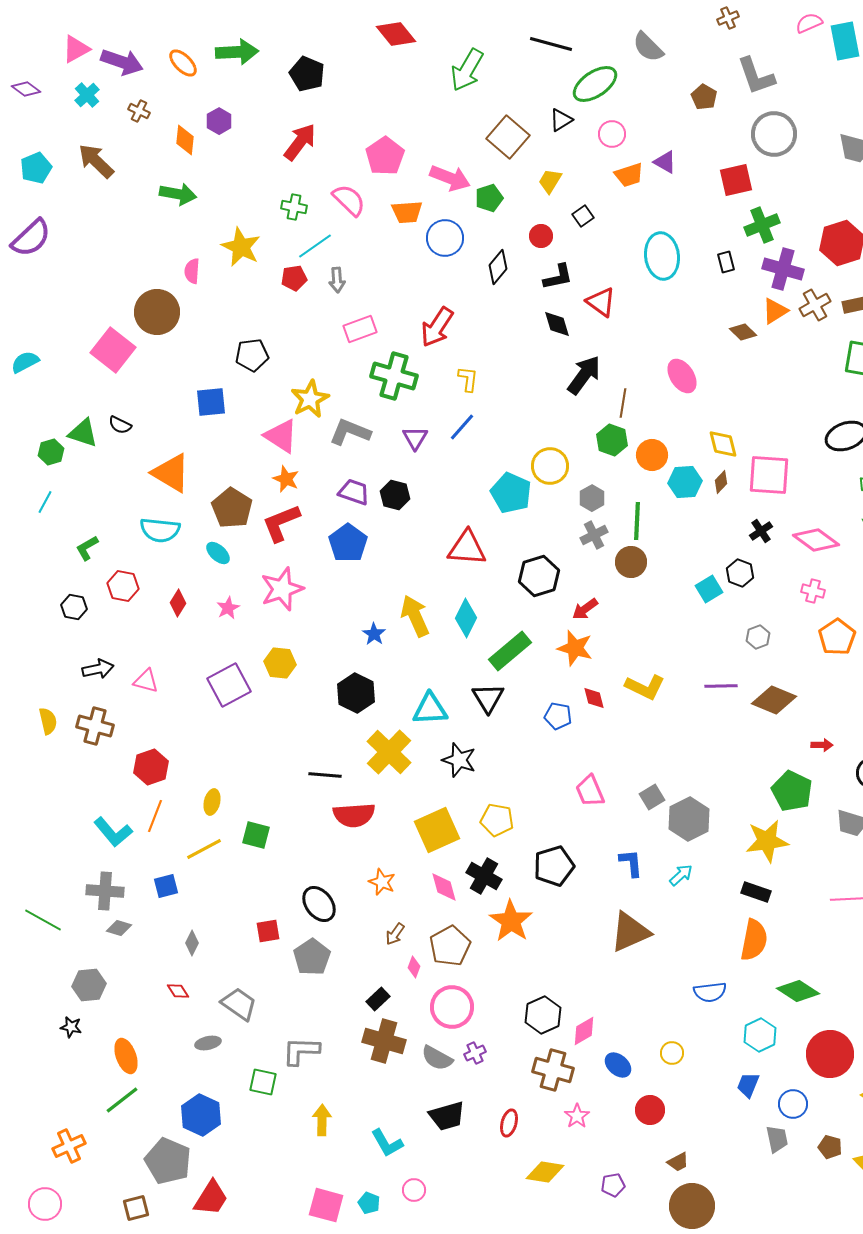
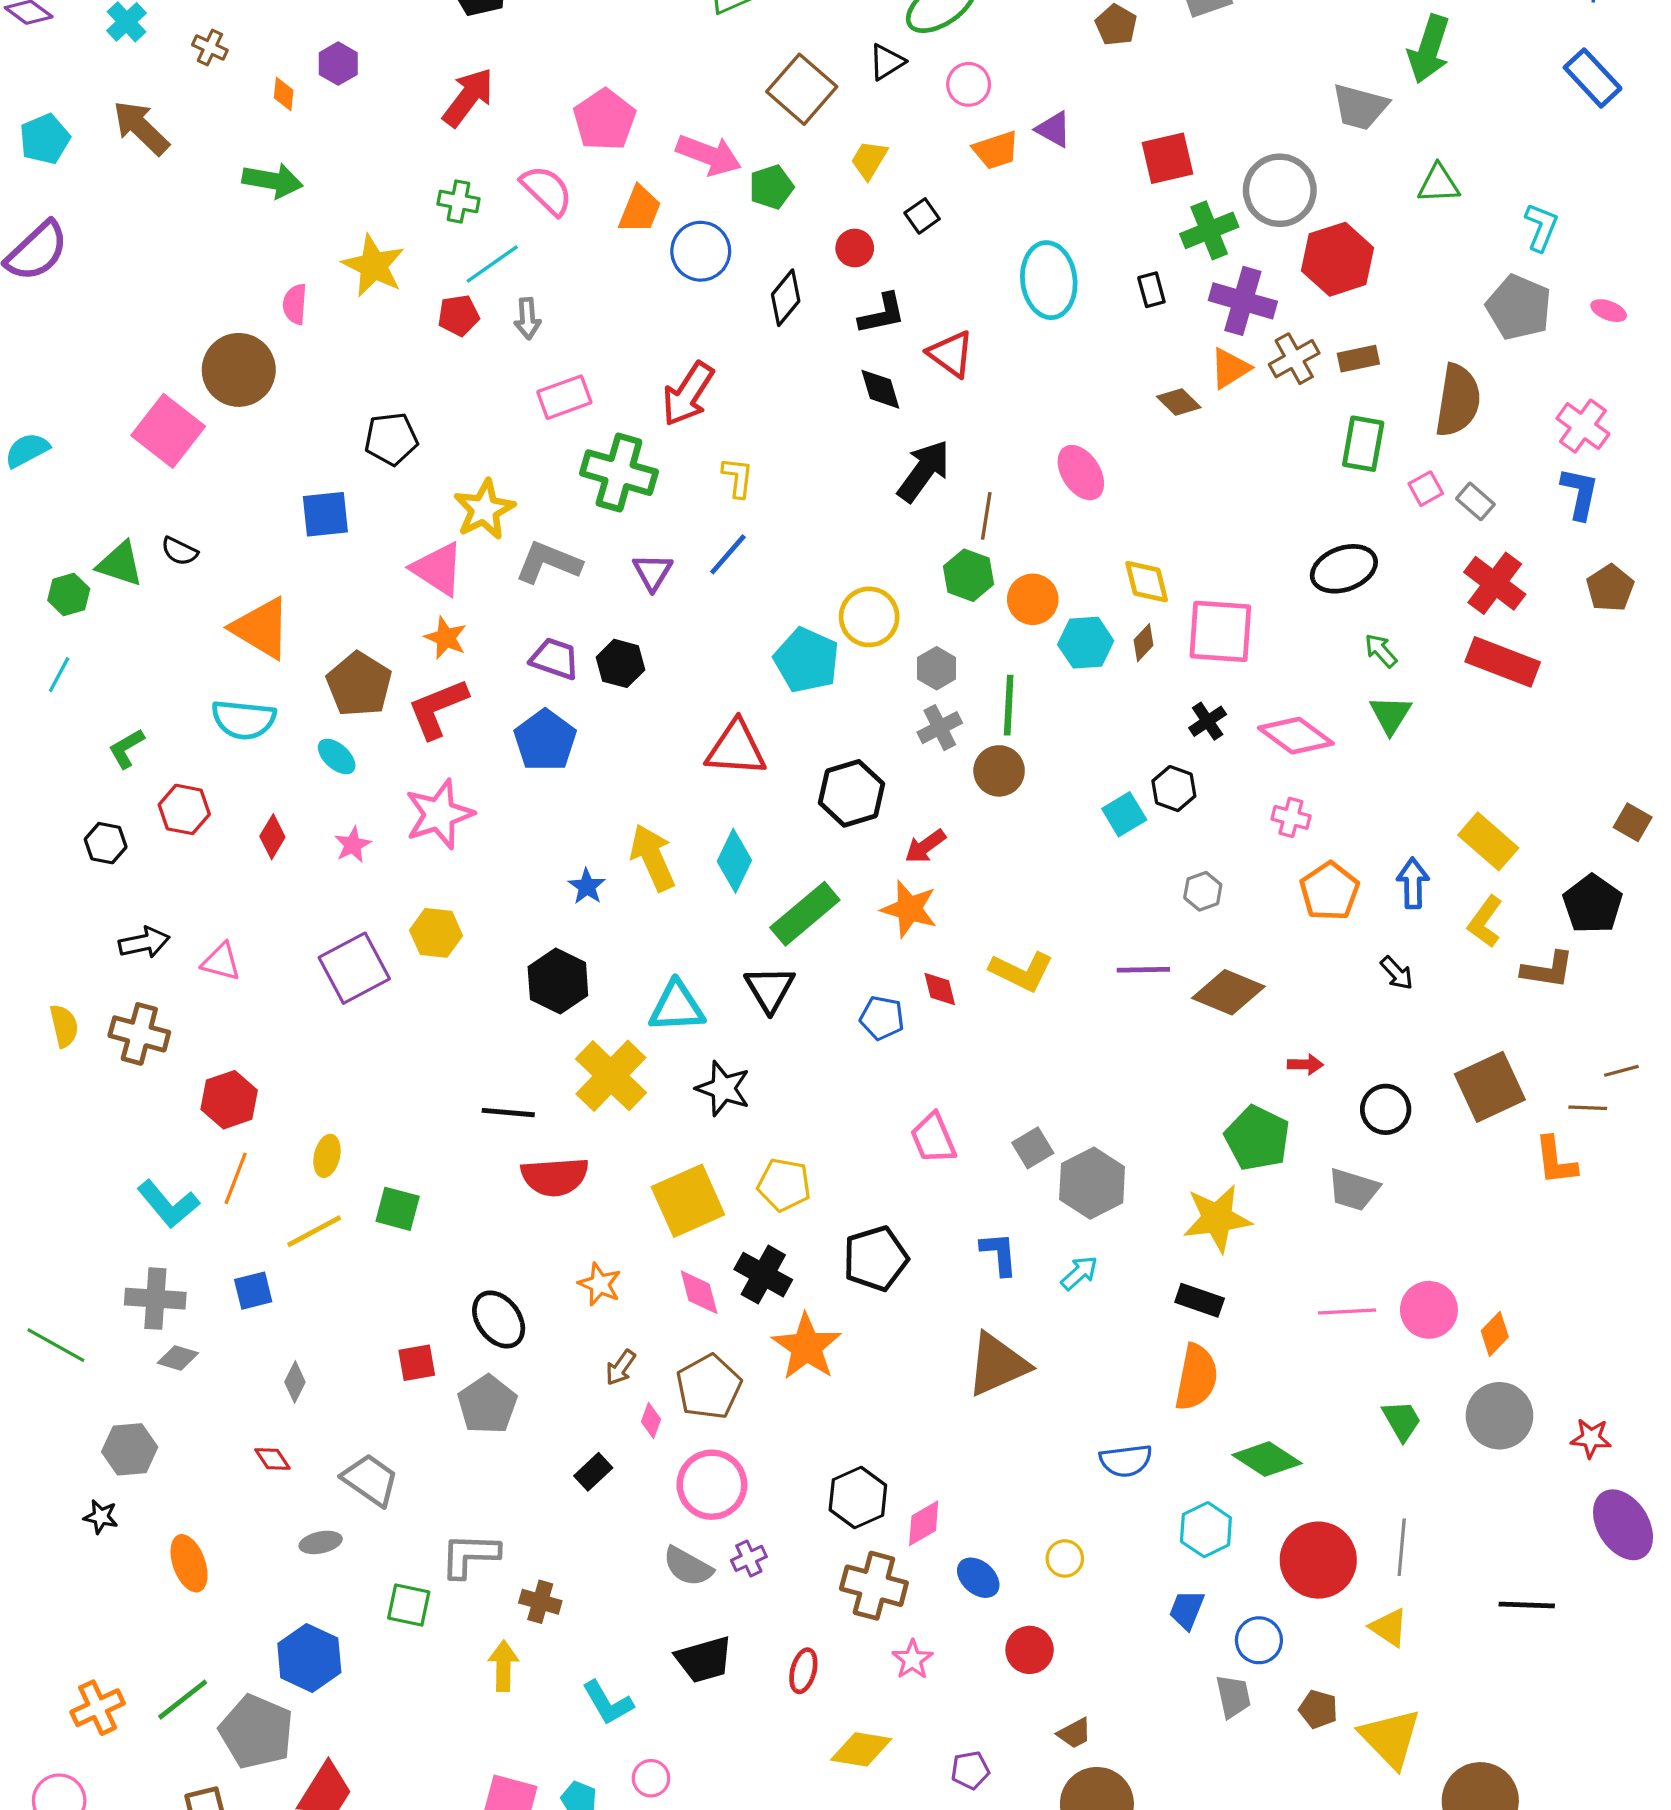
gray circle: (774, 134) -> (1280, 190), moved
orange diamond: (185, 140) -> (284, 94), size x0.7
orange trapezoid: (407, 212) -> (640, 210), turned -64
brown cross: (384, 1041) -> (540, 1602), moved, size x0.6
green line: (122, 1100) -> (183, 1700), moved

